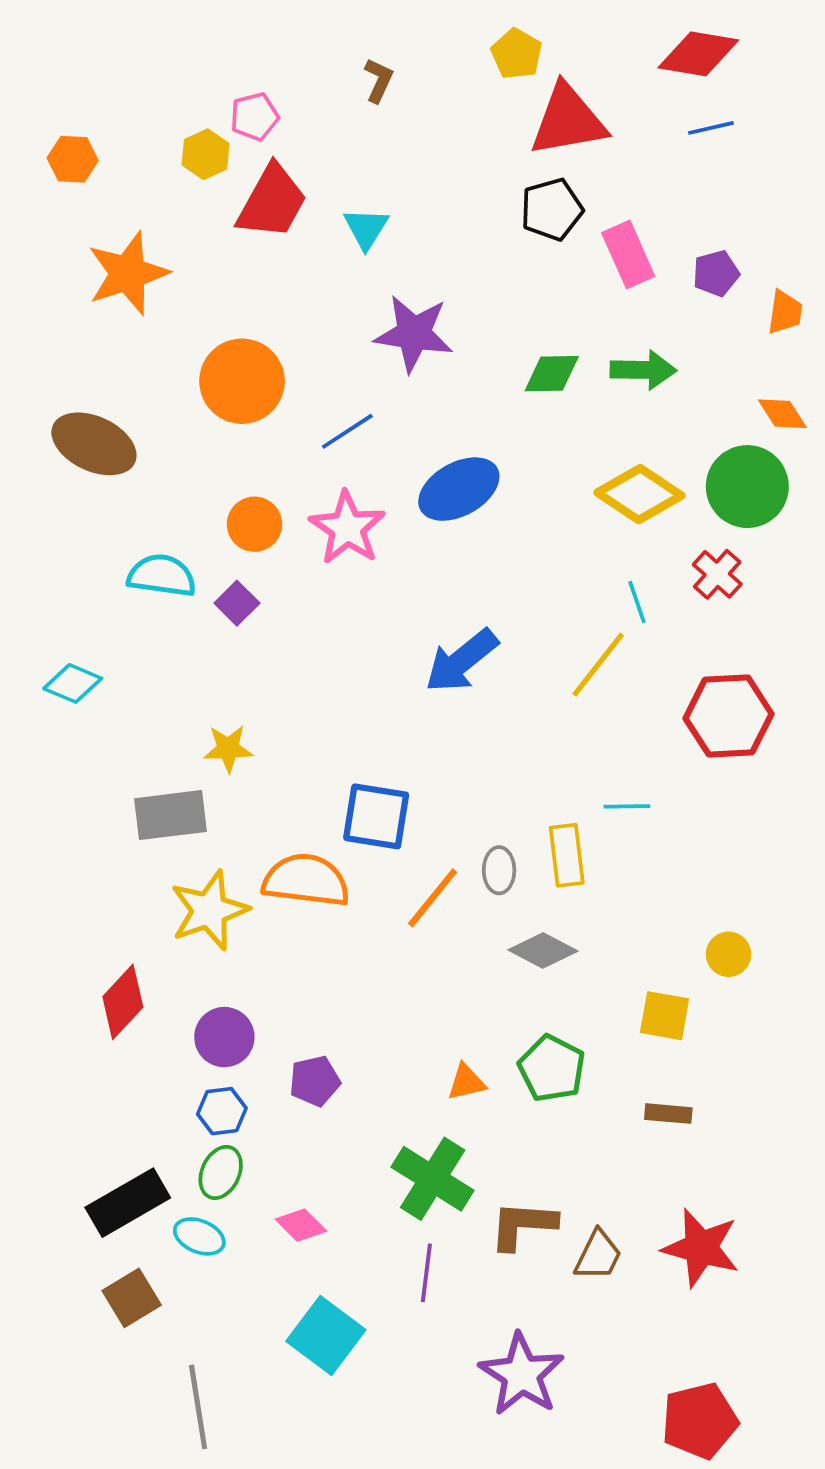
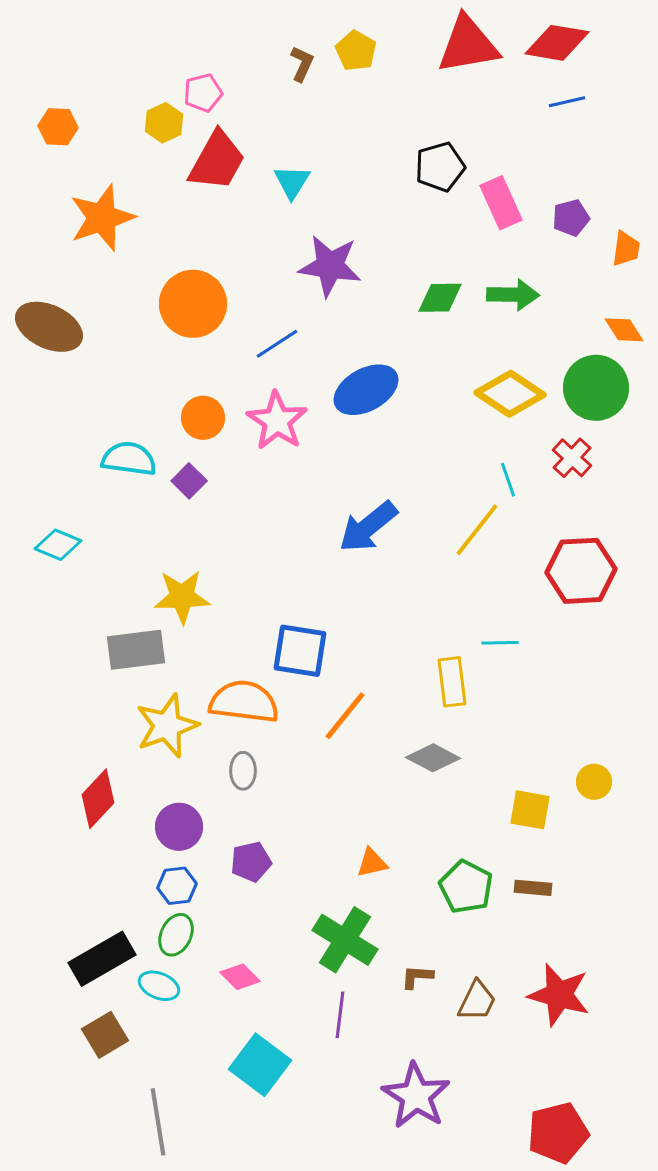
yellow pentagon: (517, 54) -> (356, 51), moved
red triangle: (568, 120) -> (468, 45), moved
brown ellipse: (94, 444) -> (49, 327), moved
yellow star: (228, 749) -> (182, 597), size x1.4
gray ellipse: (499, 870) -> (243, 771), moved
yellow circle: (729, 954) -> (594, 782), moved
green pentagon: (552, 1068) -> (466, 887), moved
brown L-shape: (523, 1225) -> (417, 977), size x0.6

